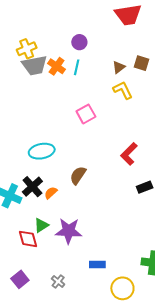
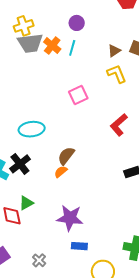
red L-shape: (129, 154) -> (119, 125), moved
orange semicircle: (51, 193) -> (61, 172), moved
purple star: (69, 231) -> (70, 218), moved

